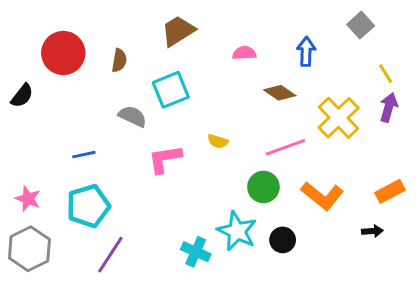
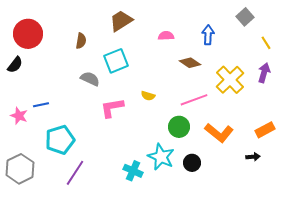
red circle: (63, 53) -> (28, 34), moved
yellow line: (386, 74) -> (266, 43), moved
blue line: (84, 155) -> (41, 105), moved
pink star: (28, 199) -> (19, 116), moved

